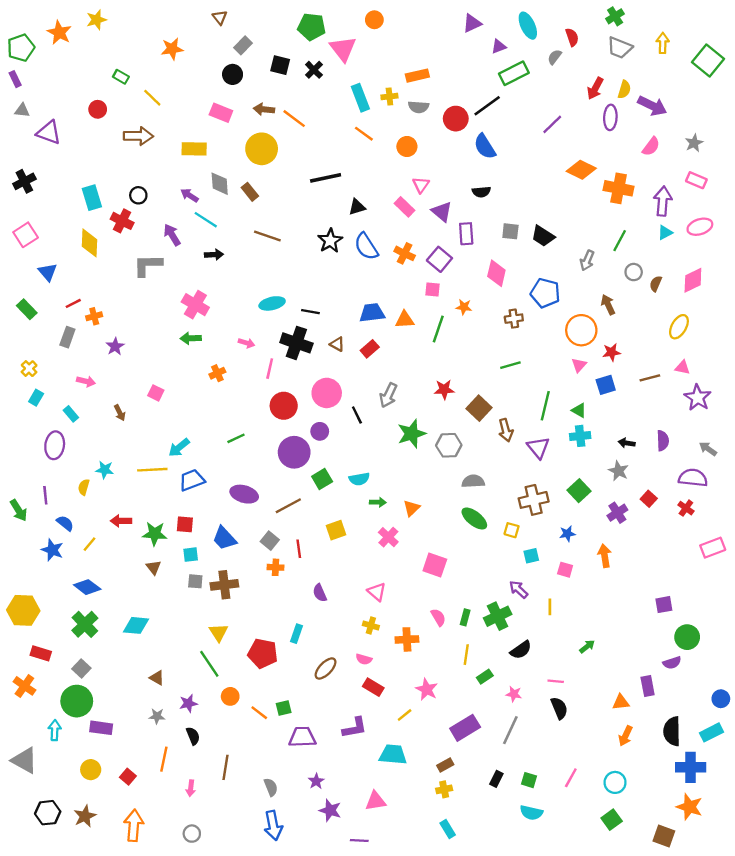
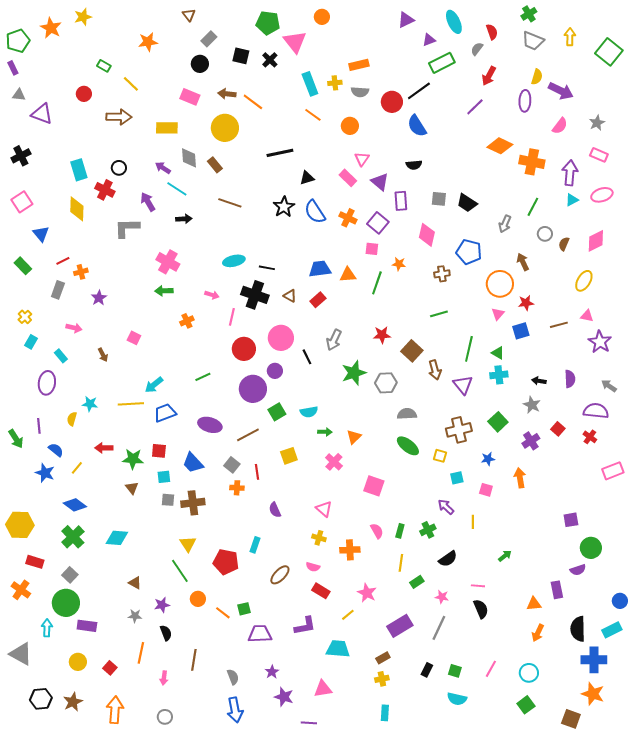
red arrow: (595, 88) -> (489, 76), moved
green cross: (498, 616) -> (428, 530), size x0.7
cyan rectangle: (448, 829) -> (385, 713), turned 35

